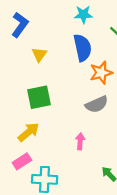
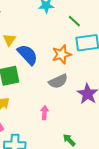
blue semicircle: (82, 48) -> (28, 55), moved, turned -30

